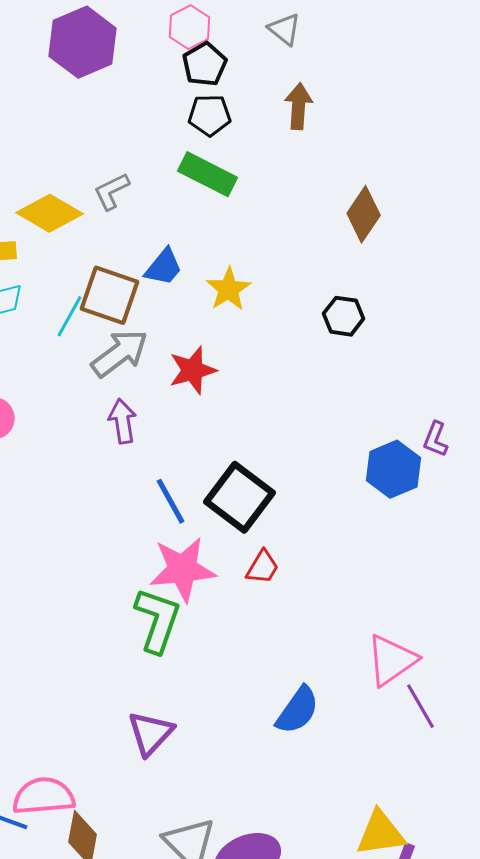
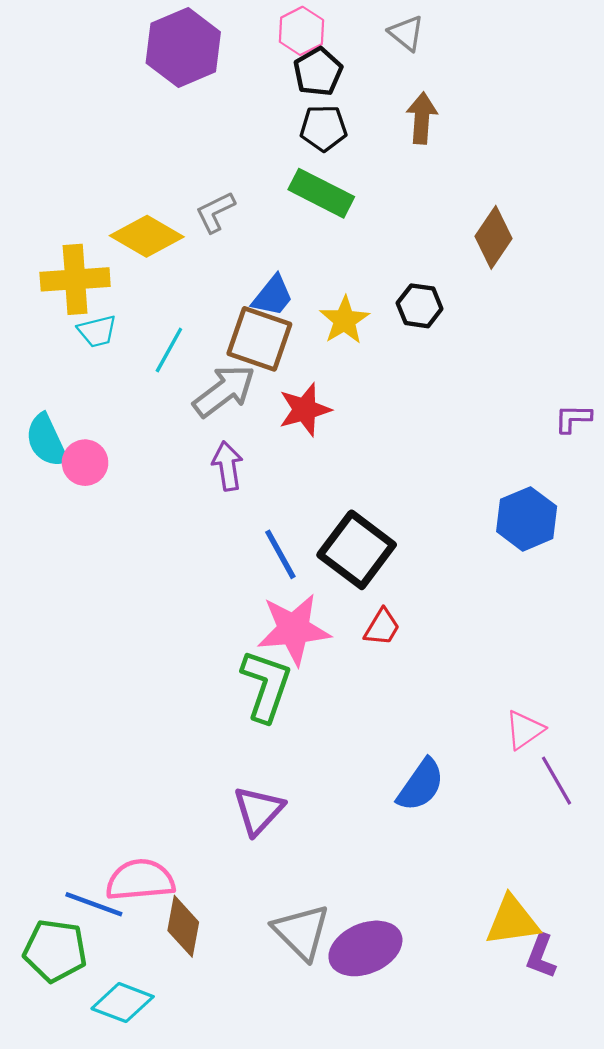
brown square: (110, 295) -> (259, 339), moved
black hexagon: (344, 316) -> (420, 306), moved
purple L-shape: (436, 439) -> (573, 418), moved, turned 69
pink triangle: (392, 660) -> (524, 730), size x0.7

